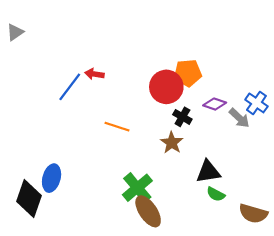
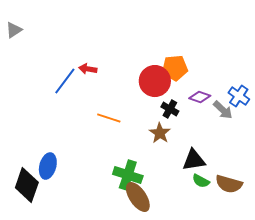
green cross: (137, 188) -> (128, 175), turned -32
brown semicircle: (253, 214) -> (229, 184), moved

